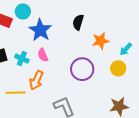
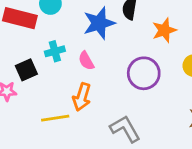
blue star: (40, 30) -> (99, 23), moved, turned 30
cyan cross: (22, 59) -> (55, 51), moved, turned -32

